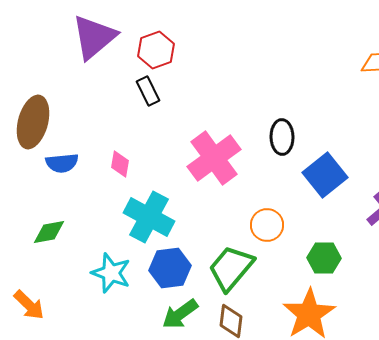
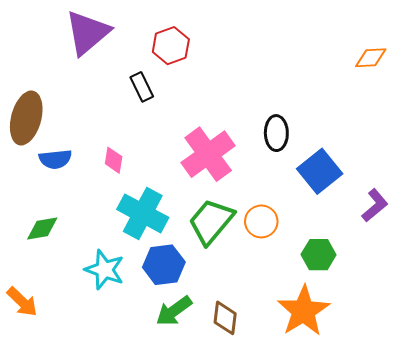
red hexagon: (156, 50) -> (171, 46), moved
green trapezoid: (231, 268) -> (211, 221), moved

